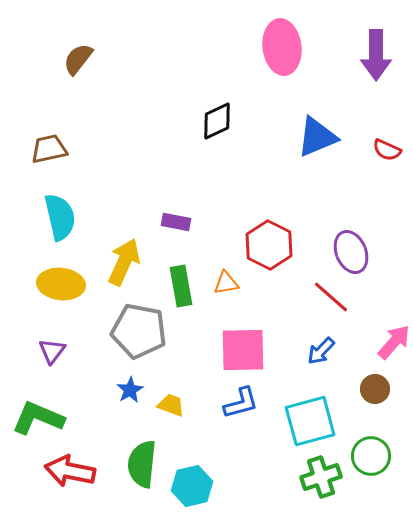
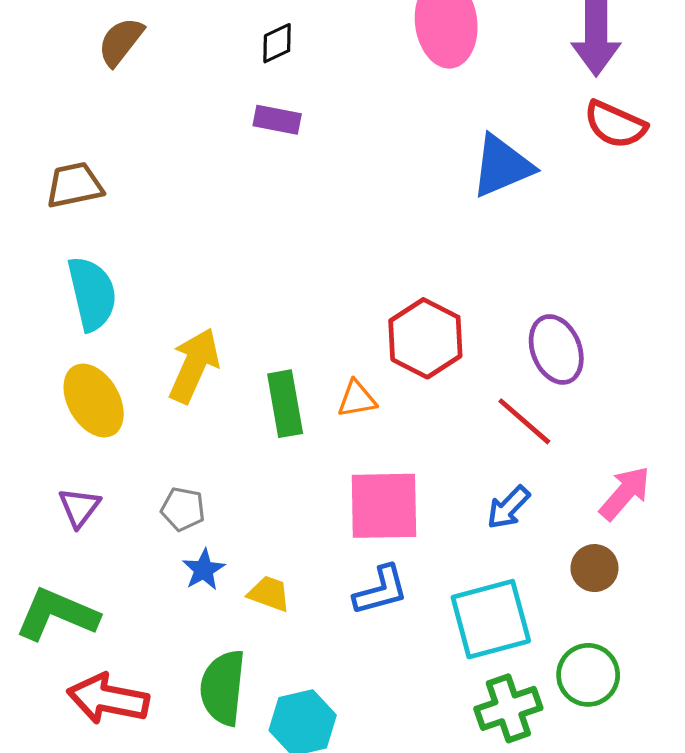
black diamond: (217, 121) -> (277, 43), moved, size x0.7
red semicircle: (387, 150) -> (615, 125), moved, size x1.4
purple rectangle: (176, 222) -> (277, 120), moved
yellow ellipse: (61, 284) -> (94, 401), turned 54
gray pentagon: (139, 331) -> (183, 509), moved, size x0.5

